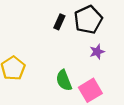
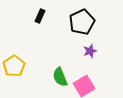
black rectangle: (59, 22) -> (40, 16), moved

